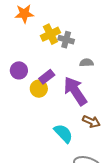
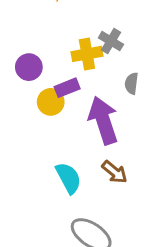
yellow cross: (50, 34) -> (87, 54), moved
gray semicircle: (86, 63) -> (131, 83), turned -96

